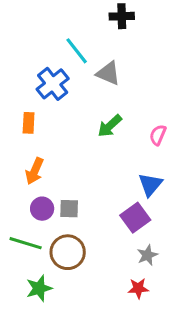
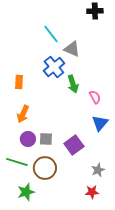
black cross: (122, 16) -> (95, 11), moved
blue cross: (53, 84) -> (54, 67), moved
green arrow: (110, 126) -> (73, 84), turned -66
pink semicircle: (158, 135) -> (95, 97), moved, turned 128
purple square: (135, 218) -> (74, 145), moved

